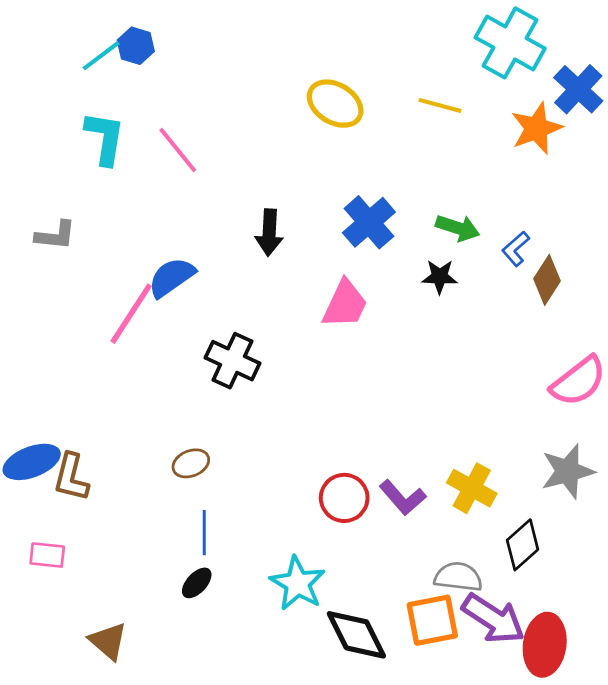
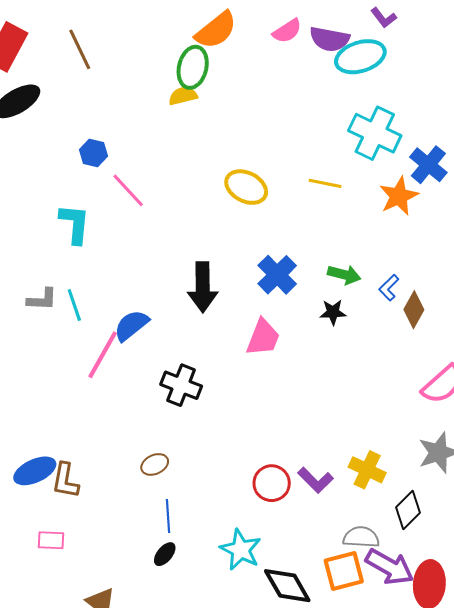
cyan line: (101, 56) -> (74, 305), moved, turned -68
pink line: (178, 150) -> (128, 190), moved
black arrow: (269, 233) -> (203, 287), size x1.4

